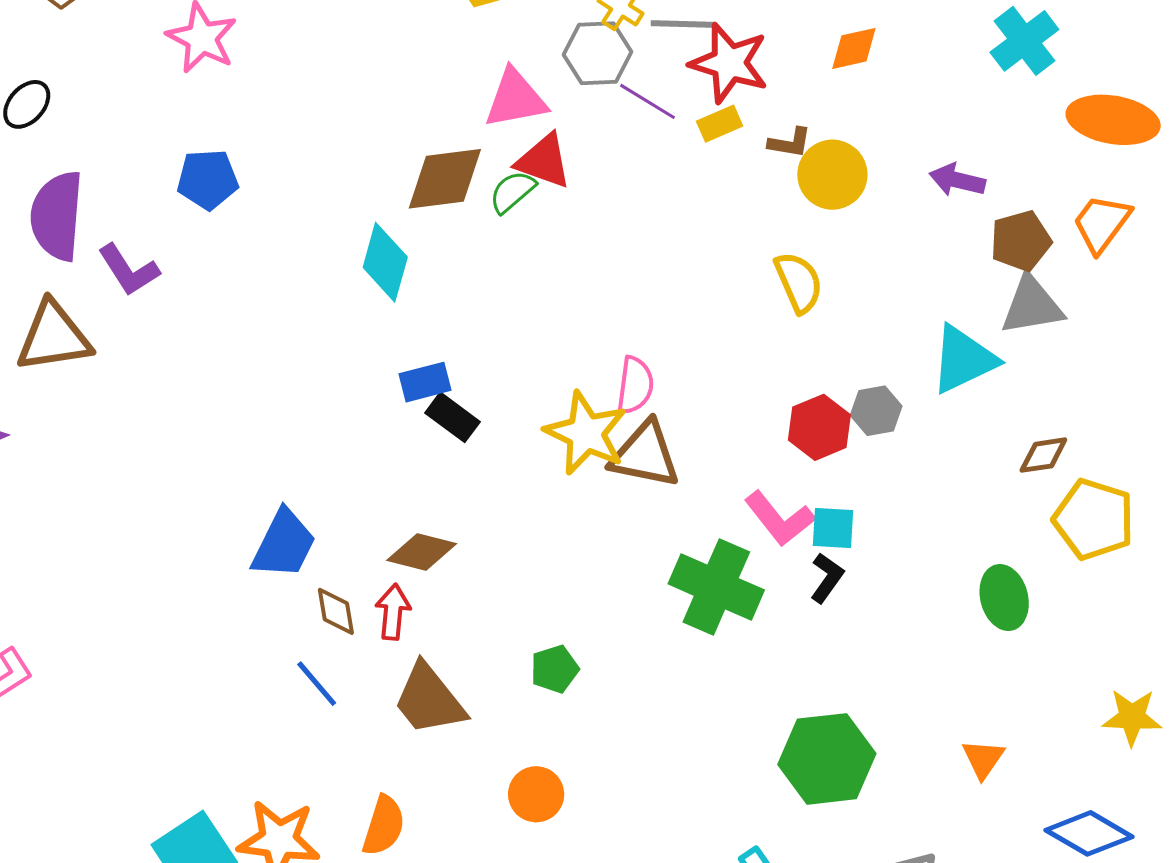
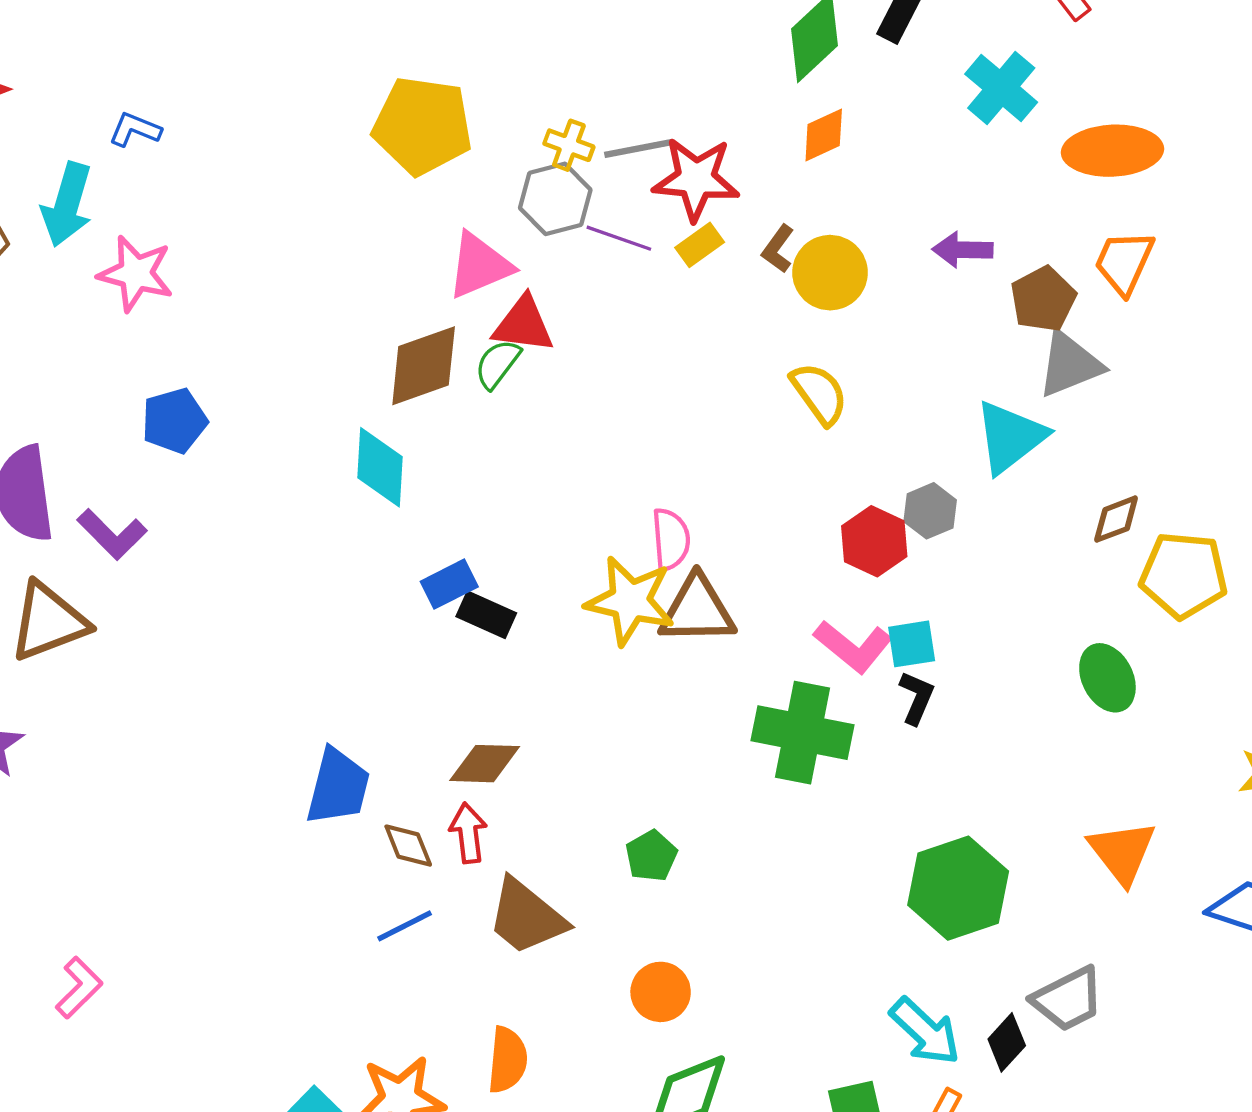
brown L-shape: (790, 143) -> (778, 249), turned 129
blue line: (317, 684) -> (405, 926), turned -64
orange triangle: (983, 759) -> (1122, 852), size x1.5

